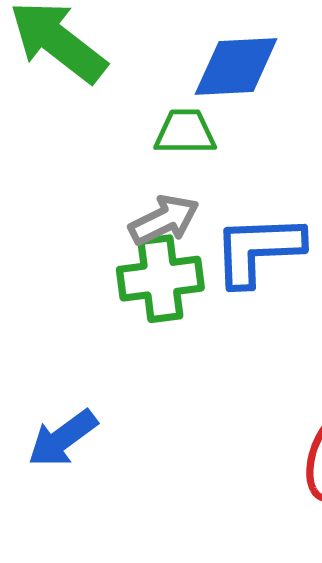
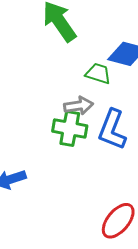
blue L-shape: (258, 250) -> (112, 130), turned -84

